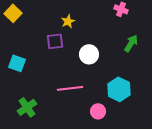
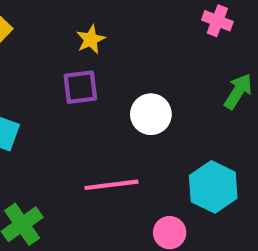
yellow star: (68, 21) -> (91, 39), moved

